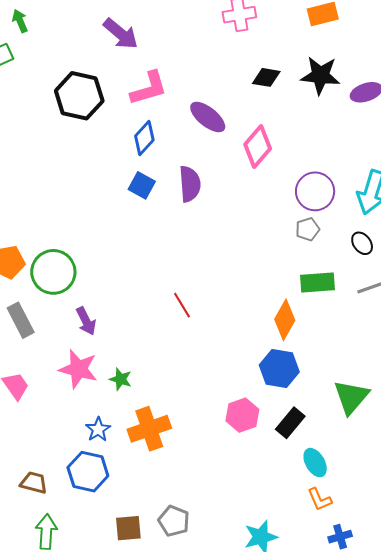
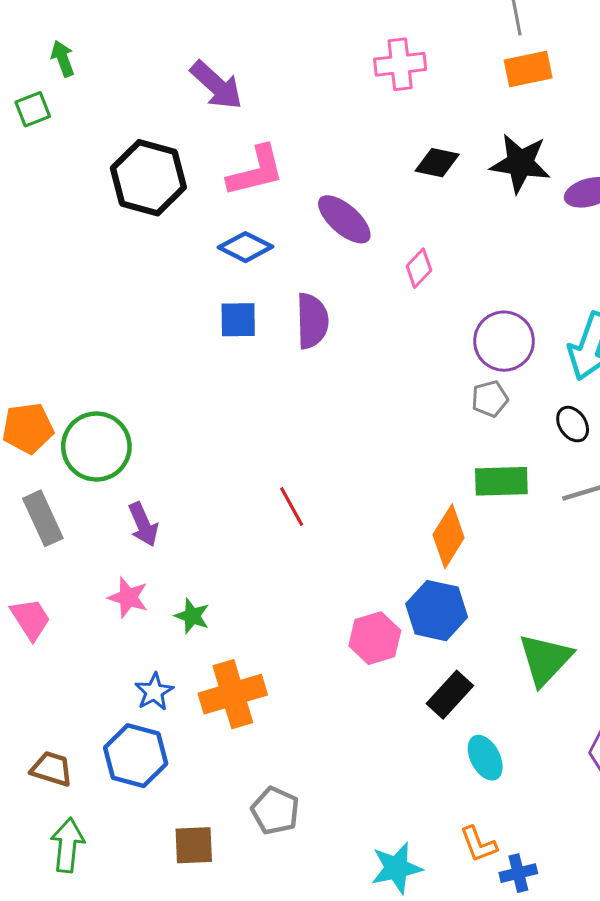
blue diamond: (144, 138) -> (246, 247), turned 72
pink diamond: (258, 147) -> (419, 268), size x0.6
blue square: (142, 185) -> (238, 320), turned -32
pink star: (78, 369) -> (128, 597), size x0.7
pink hexagon: (242, 415) -> (375, 638), moved
orange L-shape: (319, 499) -> (478, 844), moved
gray pentagon: (174, 521) -> (275, 811), moved

